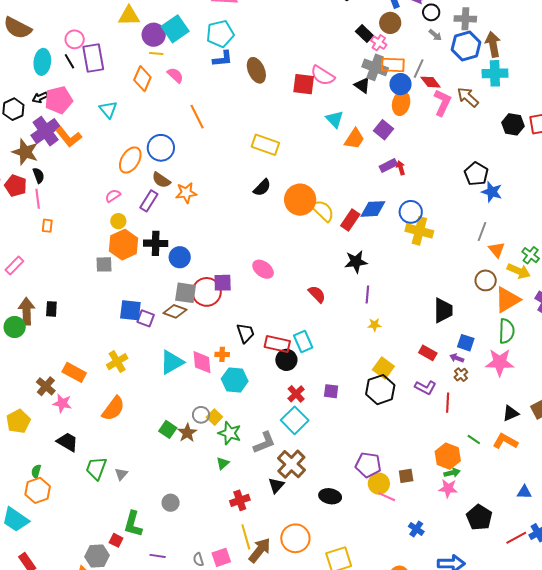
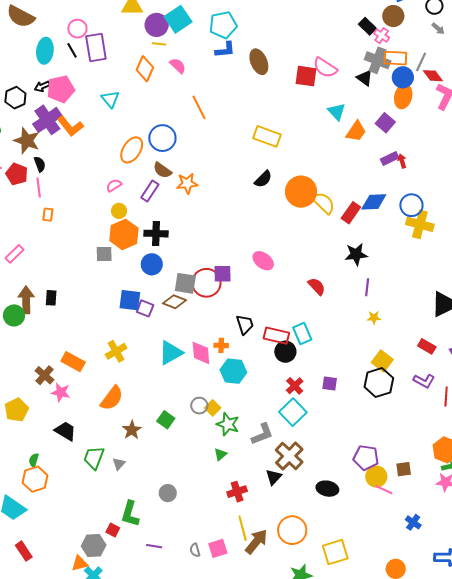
blue circle: (180, 257) -> (152, 264), moved
brown star: (187, 433) -> (132, 430), moved

